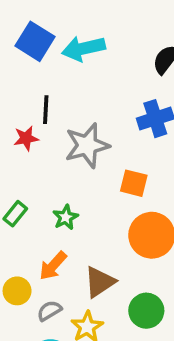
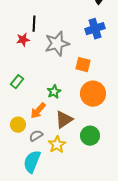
green star: (66, 217) -> (54, 92), moved

